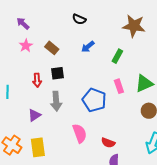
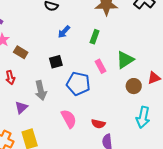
brown rectangle: (52, 48) -> (21, 52), moved
black square: (57, 73) -> (56, 62), moved
red arrow: (37, 80) -> (10, 77), moved

